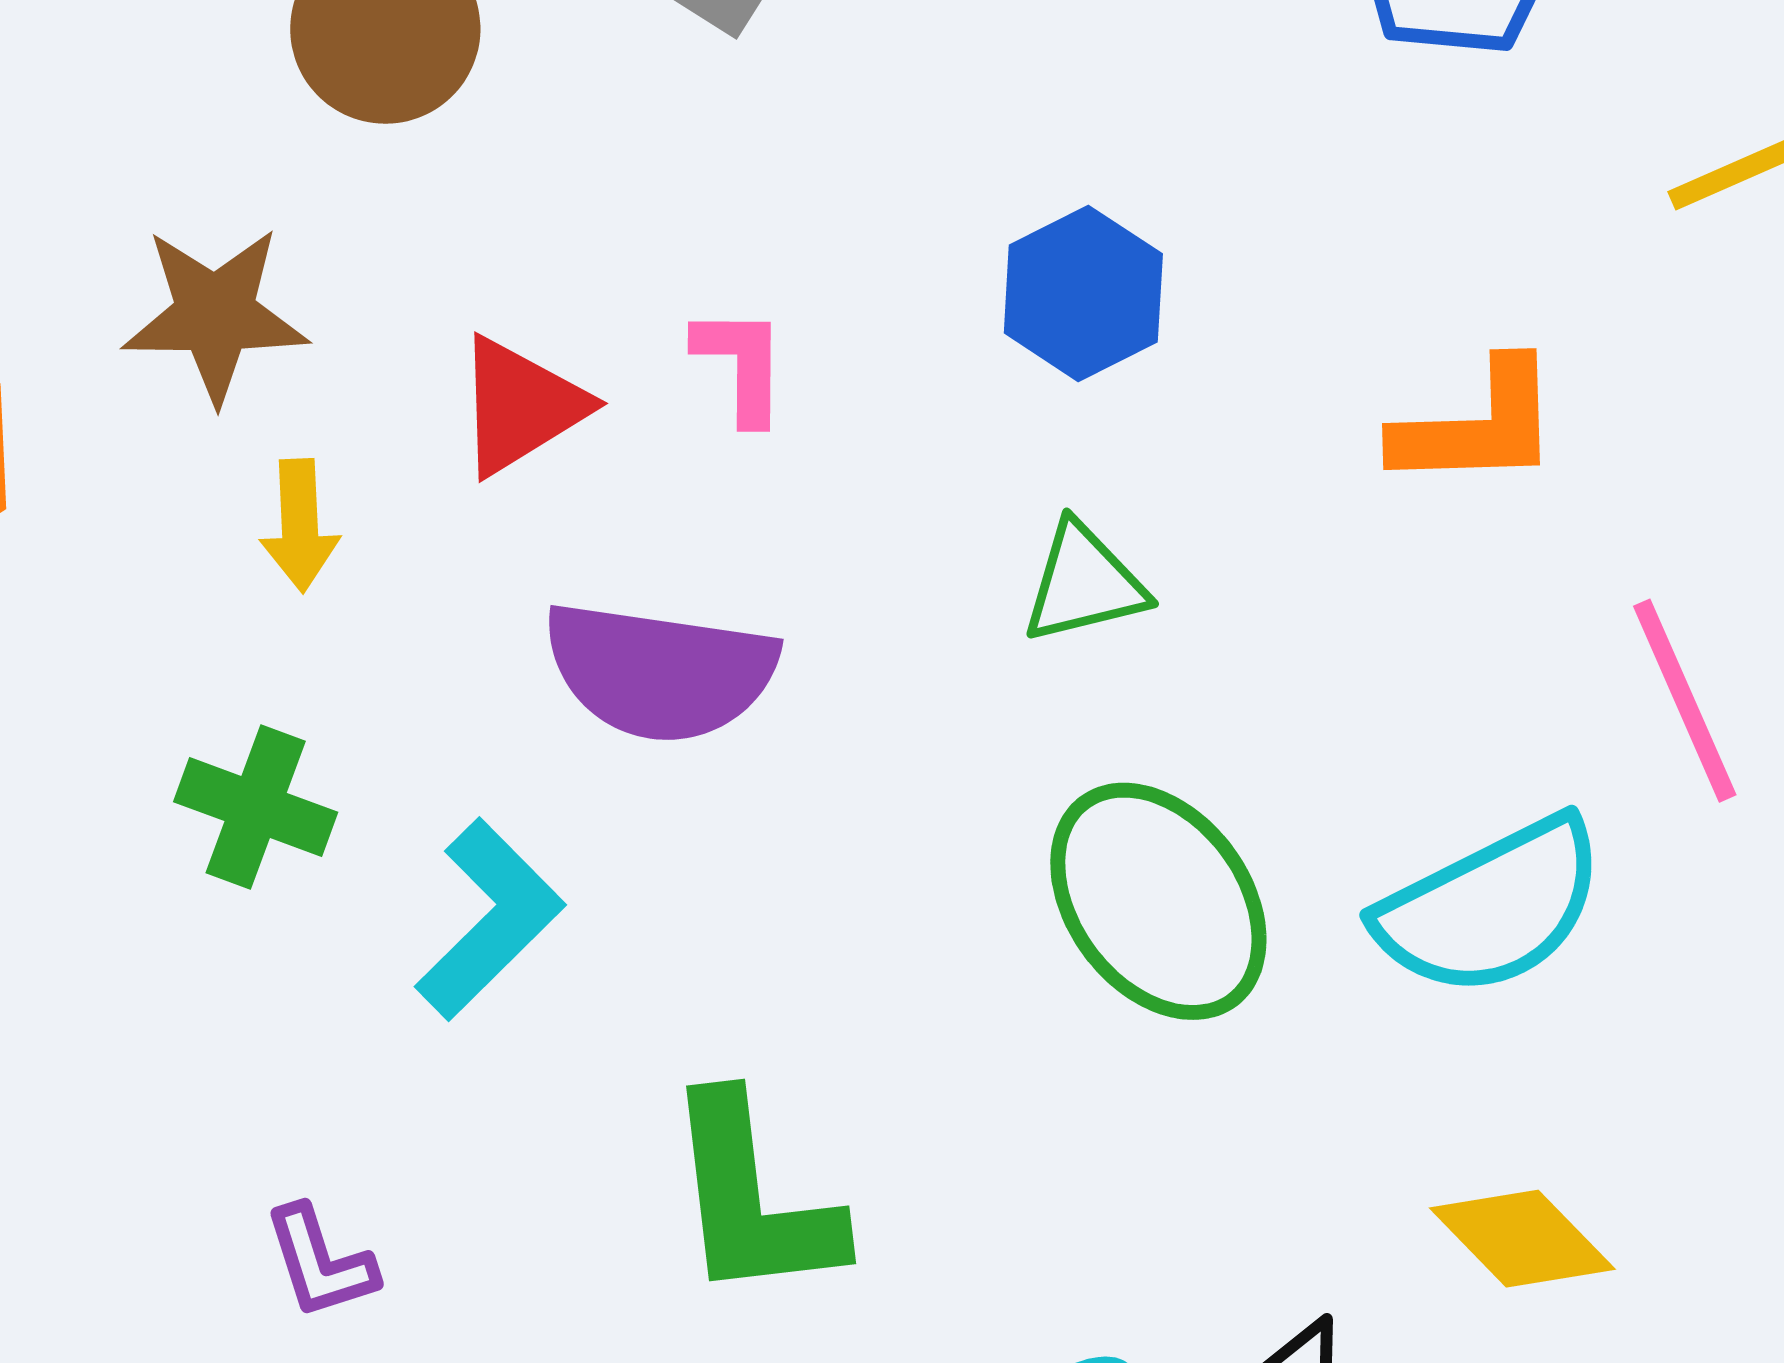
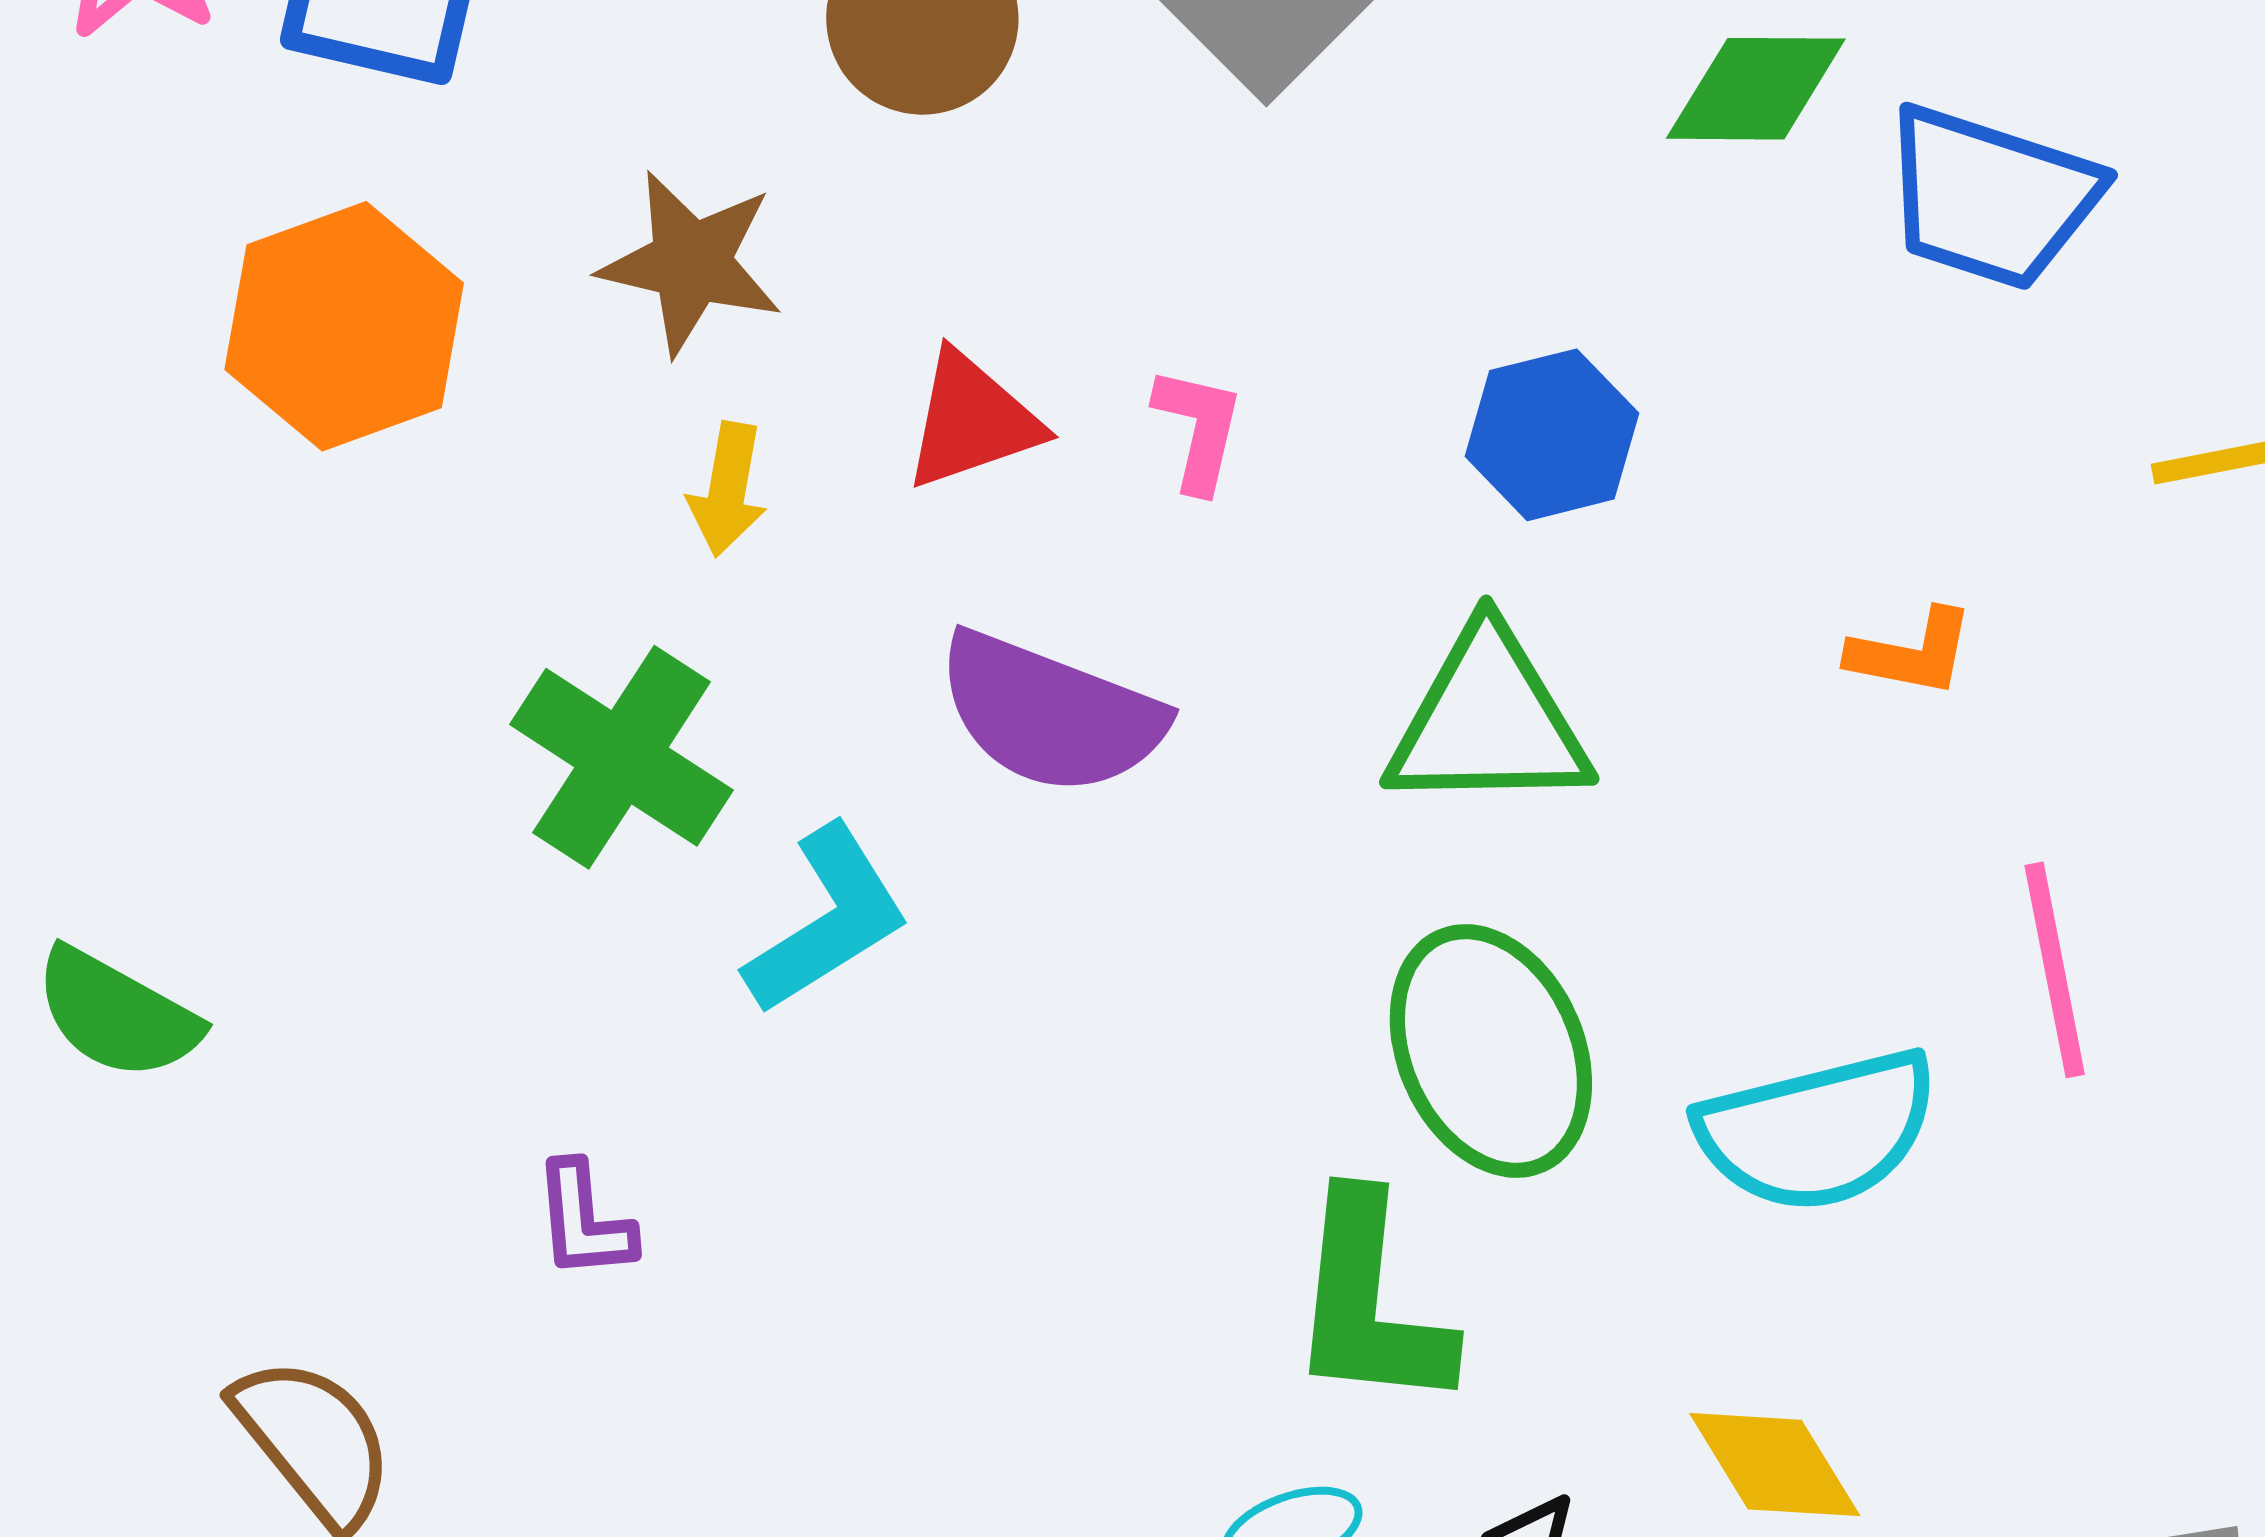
orange L-shape: (1477, 426) -> (1911, 653), size x0.7
green triangle: (1084, 583) -> (1488, 721), size x1.6
green cross: (256, 807) -> (621, 757), size x1.4
green L-shape: (752, 1199) -> (1370, 1302), moved

